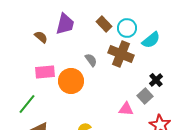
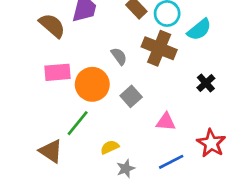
brown semicircle: (41, 37) -> (52, 26), size x1.5
gray square: (145, 96) -> (131, 96), moved
green line: (27, 104) -> (78, 123), moved

